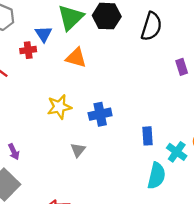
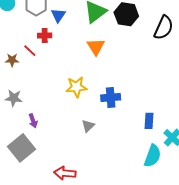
blue triangle: (44, 34) -> (58, 15), moved
red cross: (28, 50) -> (45, 35), moved
orange triangle: (76, 58) -> (96, 47), turned 36

